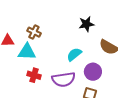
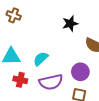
brown cross: (34, 32) -> (14, 15), moved
cyan semicircle: (74, 54) -> (41, 59), moved

